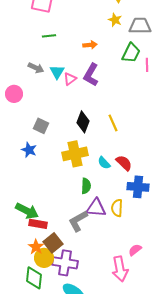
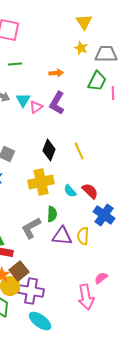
blue cross: (138, 187) -> (104, 215), turned 30
gray L-shape: (78, 221) -> (31, 228), moved

